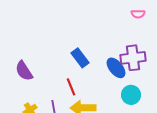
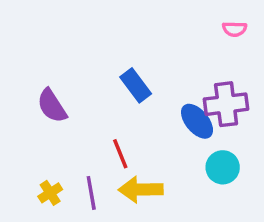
blue rectangle: (80, 58) -> (136, 85), moved
purple semicircle: (24, 71) -> (52, 106), moved

